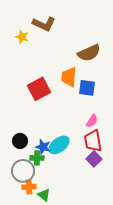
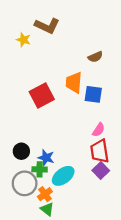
brown semicircle: (89, 53) -> (95, 57), size x0.6
cyan ellipse: (59, 145) -> (63, 176), moved
orange cross: (29, 187) -> (45, 194), moved, turned -32

